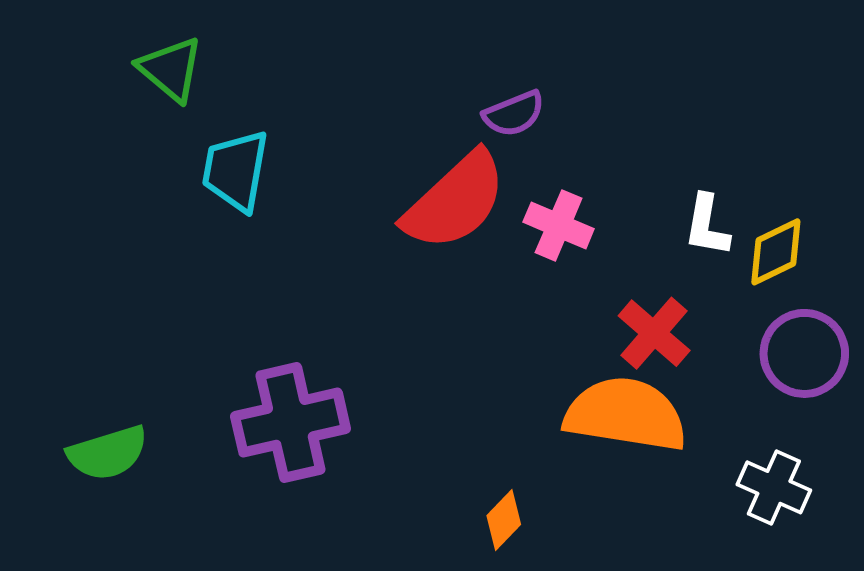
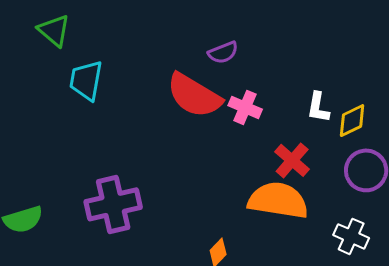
red semicircle: (455, 201) -> (194, 95), turned 74

